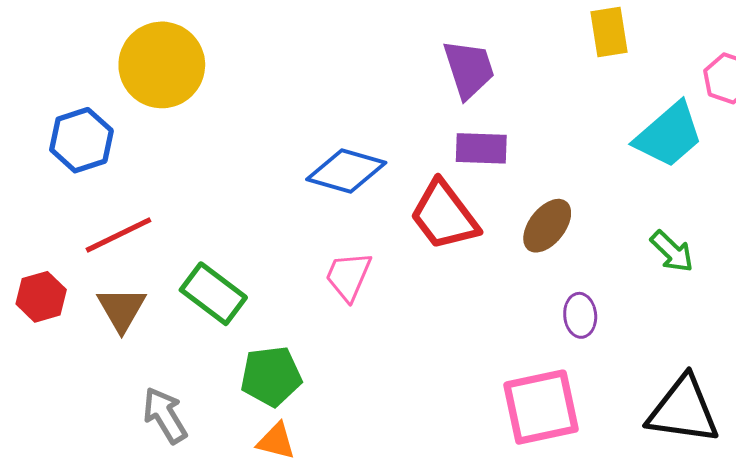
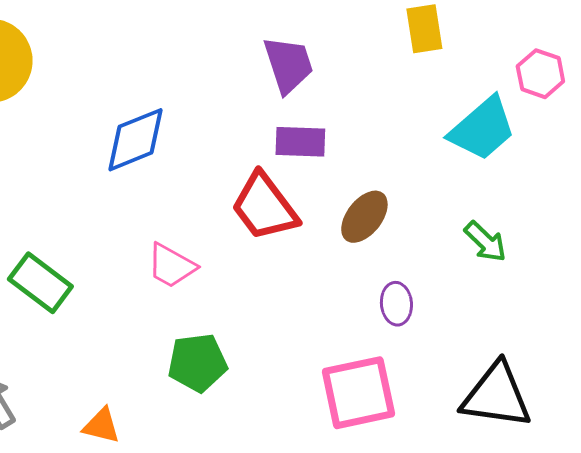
blue diamond: (346, 171) -> (135, 140), moved, turned -38
pink trapezoid: (348, 276) -> (171, 266), turned -84
green pentagon: (271, 376) -> (197, 363), moved

